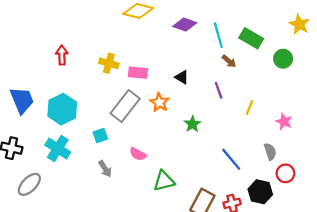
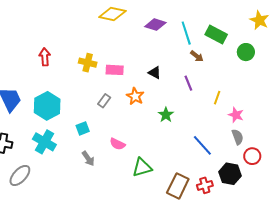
gray rectangle: (125, 106) -> (104, 101), size x0.5
pink star: (284, 122) -> (236, 115), moved

